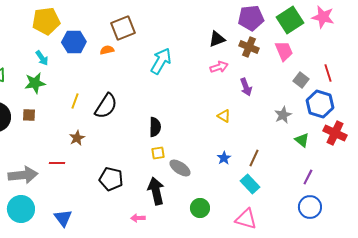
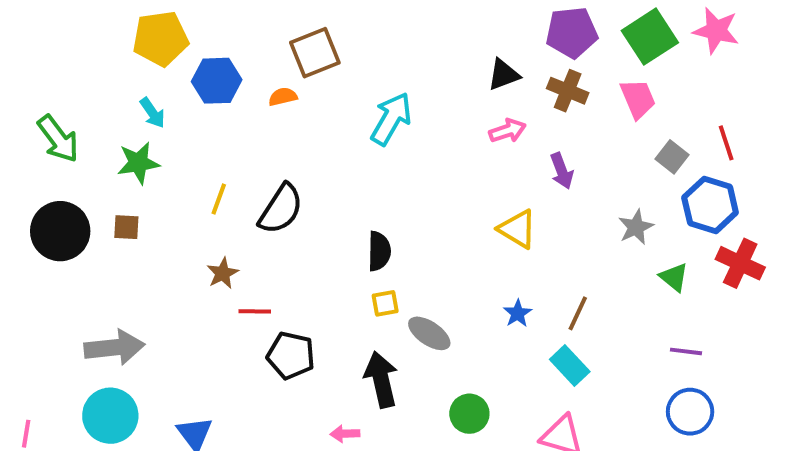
yellow triangle: (224, 116) -> (518, 229), size x1.5
red line: (57, 163) -> (255, 311), moved
purple line: (308, 177) -> (686, 351), turned 70

